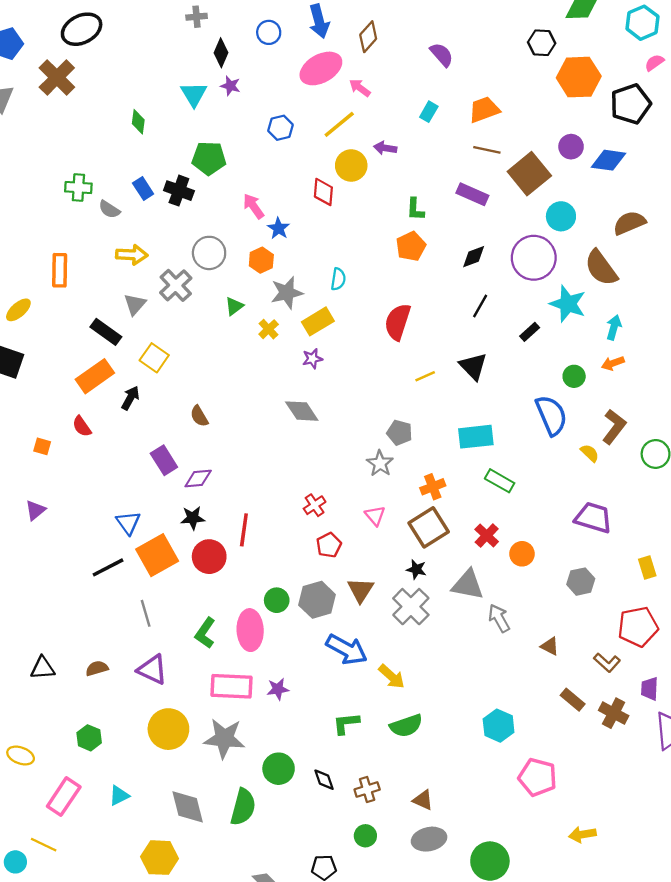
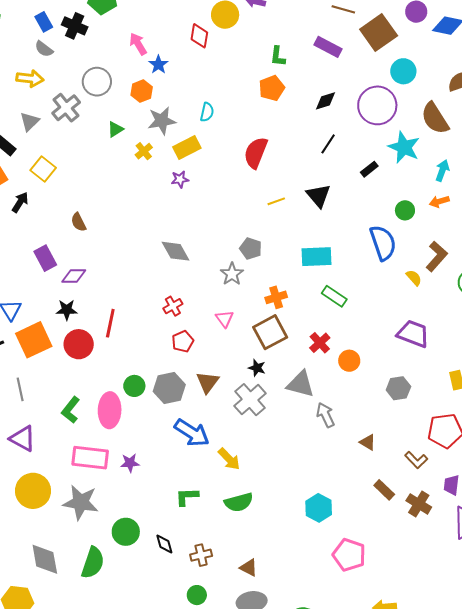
gray semicircle: (109, 209) -> (44, 49), moved
gray diamond: (302, 411) -> (176, 251), moved

